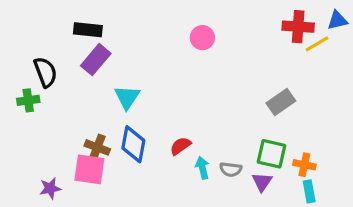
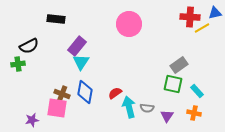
pink circle: (202, 38) -> (129, 24), size x1.6
purple rectangle: (96, 60) -> (77, 46), moved
black semicircle: (45, 72) -> (29, 46), turned 84
green square: (271, 154) -> (173, 84), moved
orange cross: (304, 165) -> (194, 113), moved
cyan arrow: (202, 168) -> (129, 107), size x1.5
cyan rectangle: (309, 191) -> (197, 91), moved, turned -32

